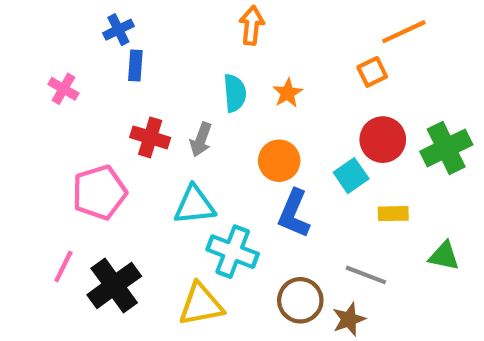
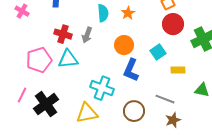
red circle: (383, 140) -> (173, 24), moved
cyan triangle: (195, 205) -> (68, 59), moved
brown star: (349, 319) -> (173, 120), moved

